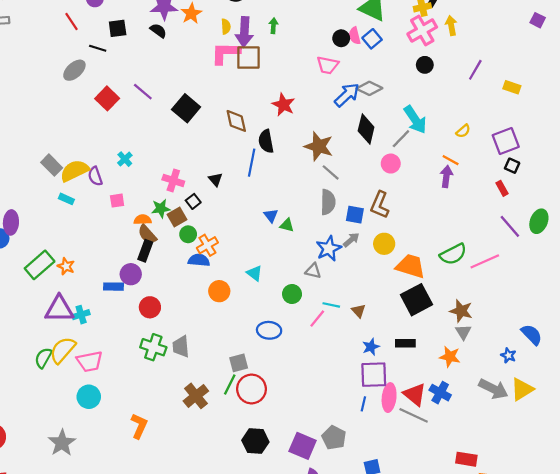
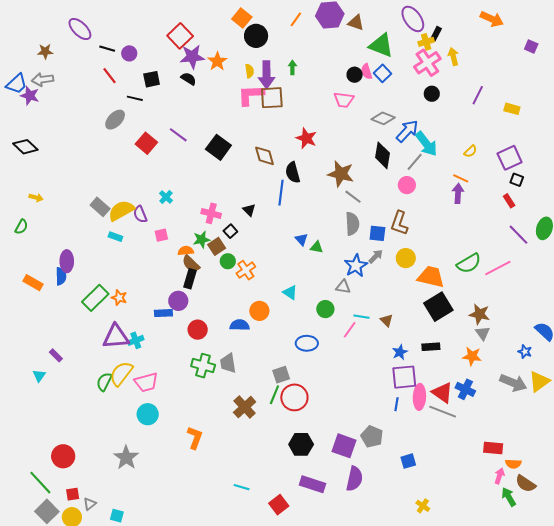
blue arrow: (347, 95) -> (407, 131), moved
blue semicircle: (199, 260) -> (240, 325), moved

